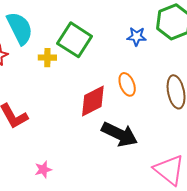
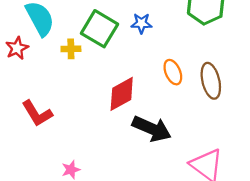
blue star: (137, 36) -> (141, 23), moved
orange ellipse: (127, 84) -> (173, 72), moved

